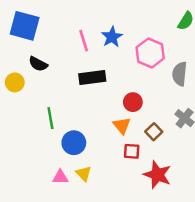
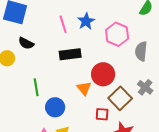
red circle: (133, 102) -> (103, 74), size x1.5
orange triangle: (122, 125) -> (84, 88), moved
brown square: (154, 132) -> (120, 98), size x1.6

